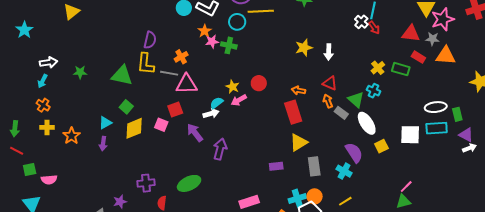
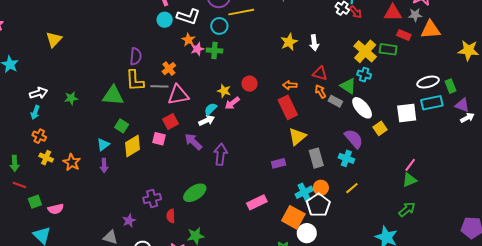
yellow cross: (378, 68) -> (365, 51), size x1.6
yellow cross: (47, 127) -> (46, 158), turned 32

